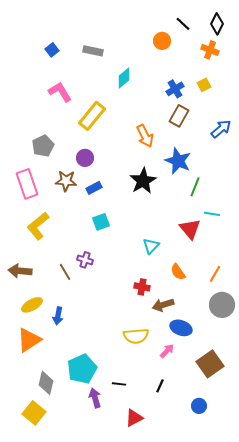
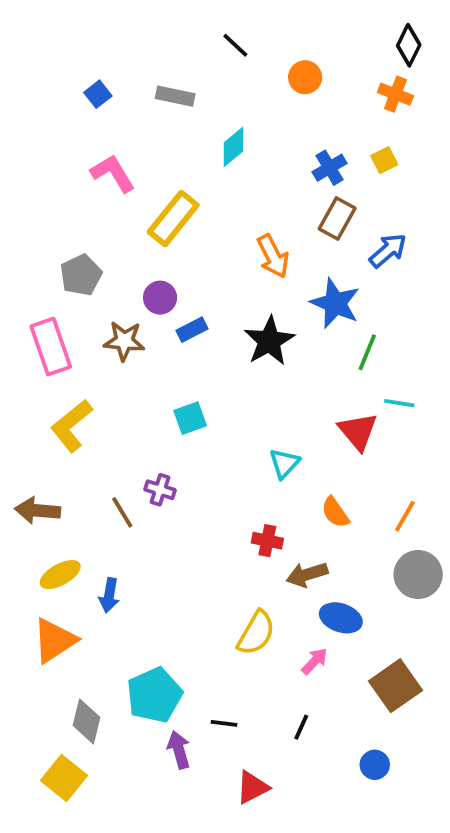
black line: (183, 24) -> (235, 45), moved
blue arrow: (221, 129) -> (388, 251), moved
blue rectangle: (94, 188) -> (192, 330), moved
yellow semicircle: (136, 336) -> (256, 633), turned -55

